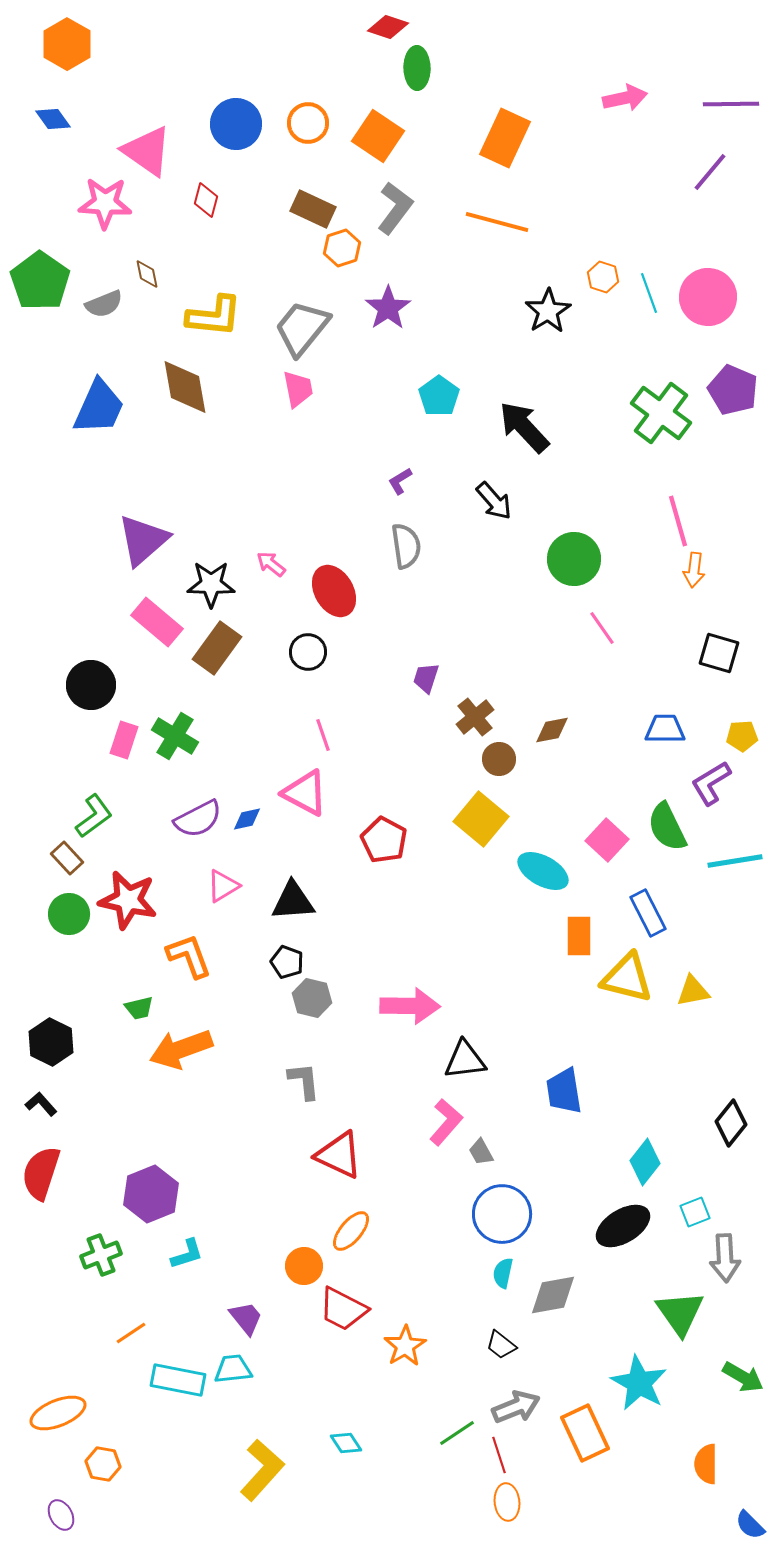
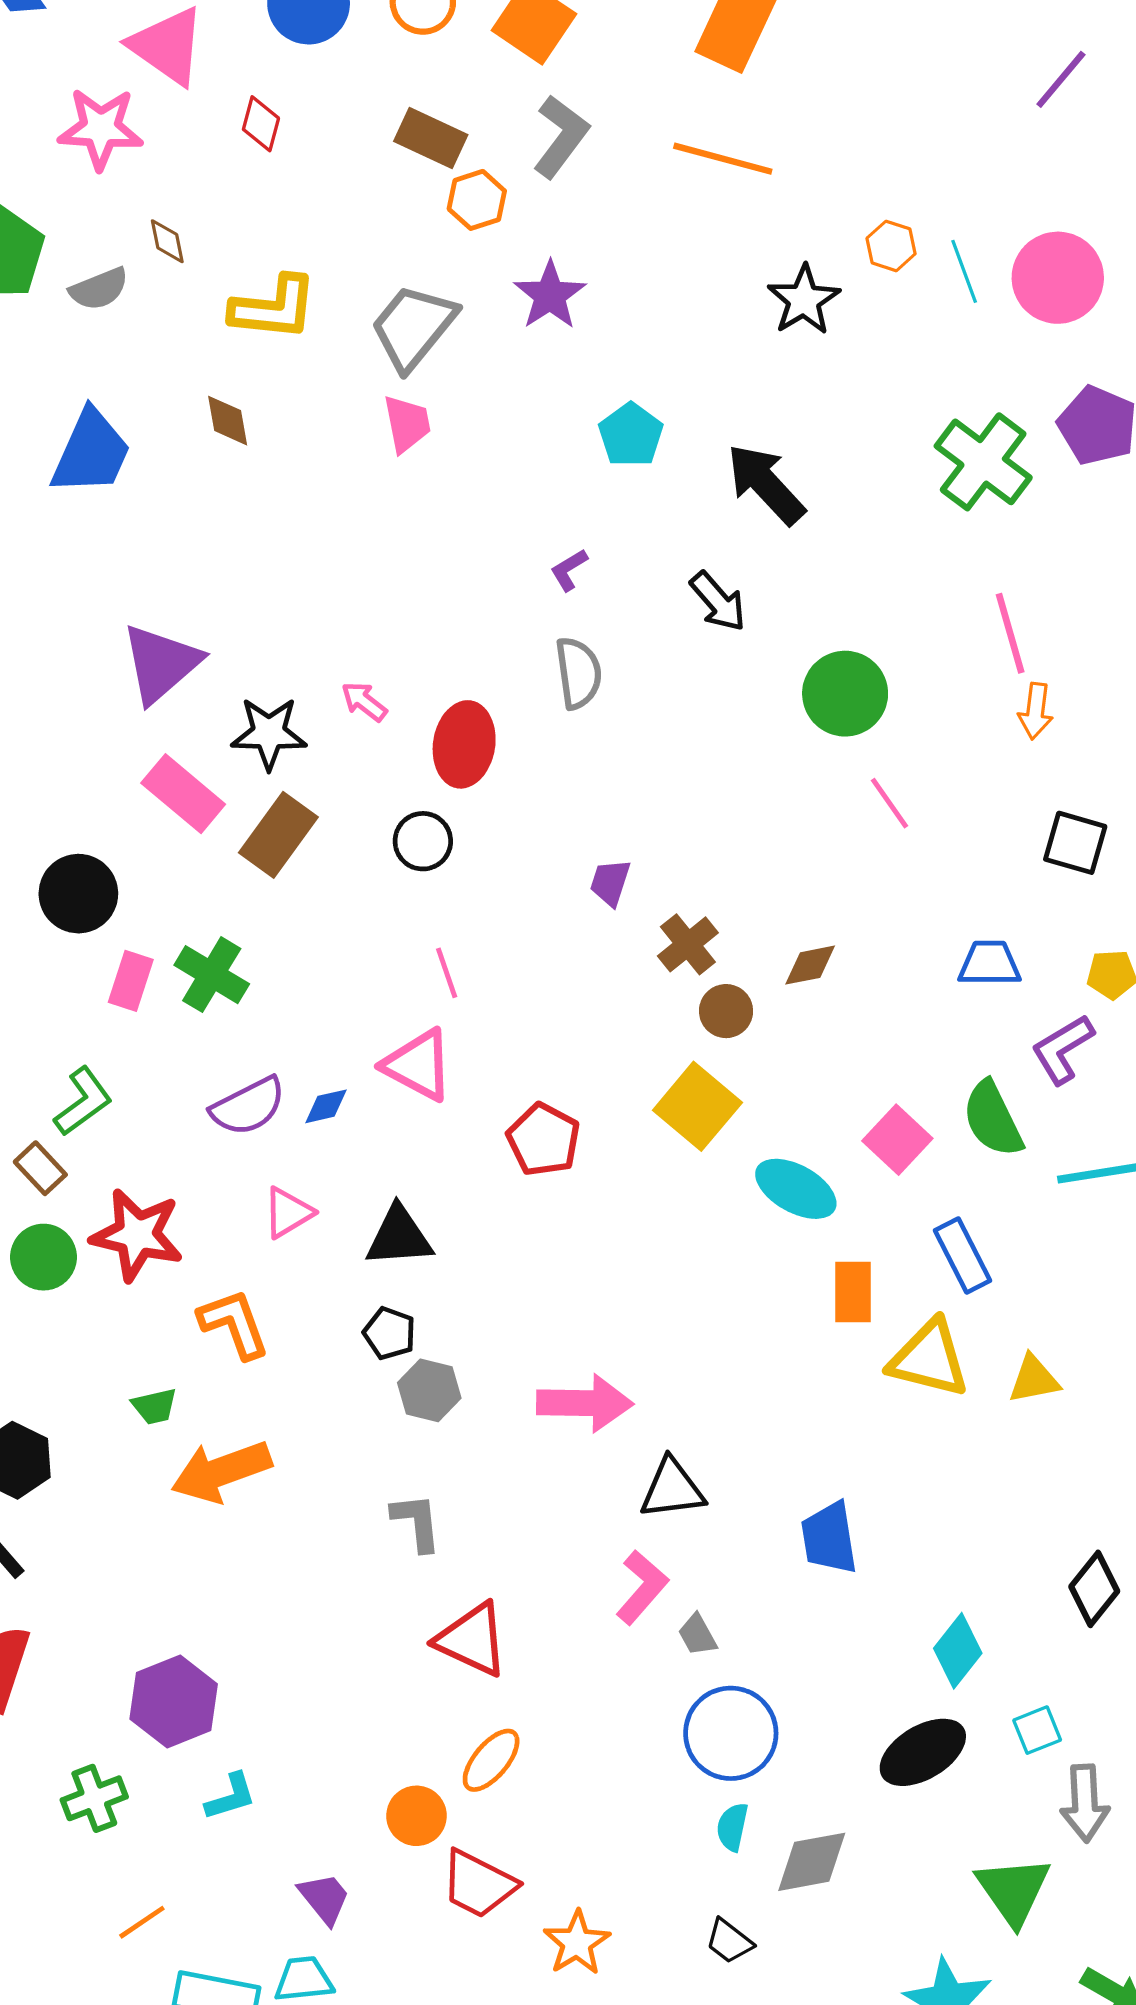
brown diamond: (185, 387) -> (228, 421), size x0.6
red ellipse: (334, 591) -> (464, 744), turned 39

